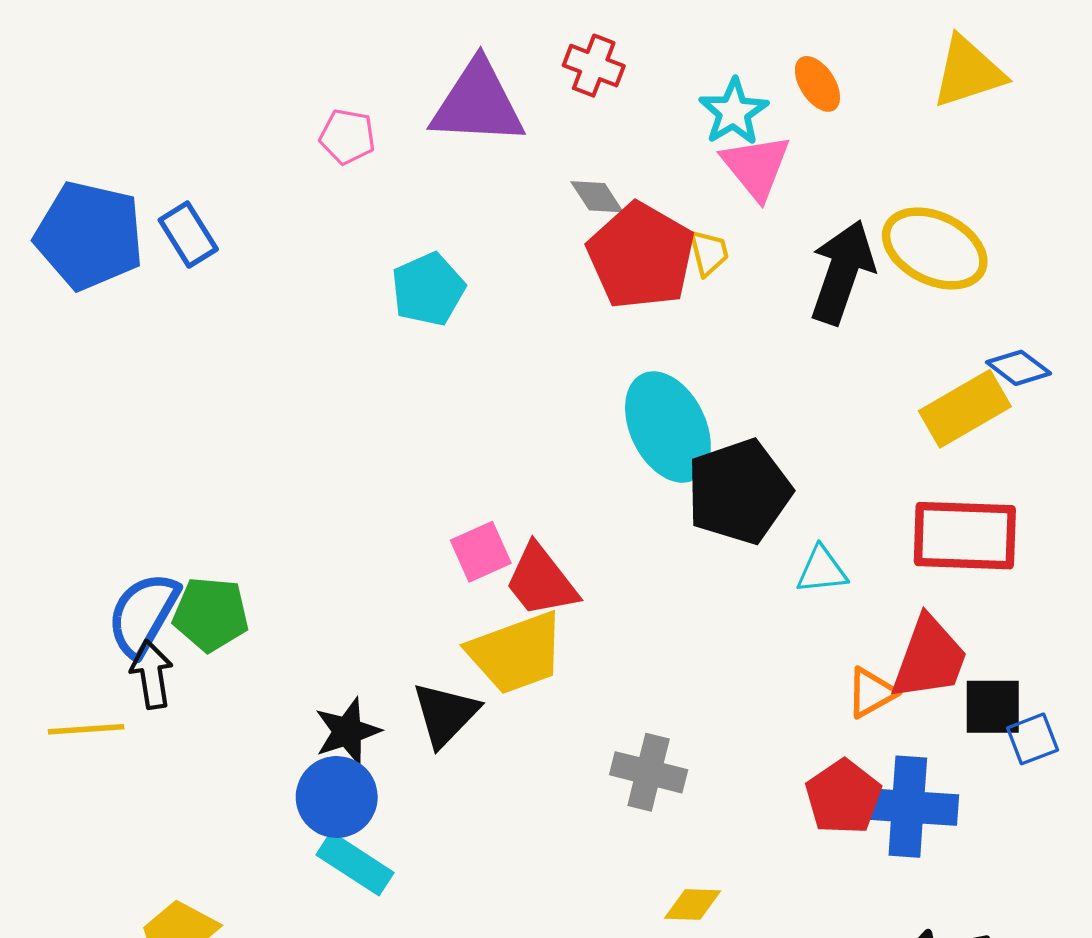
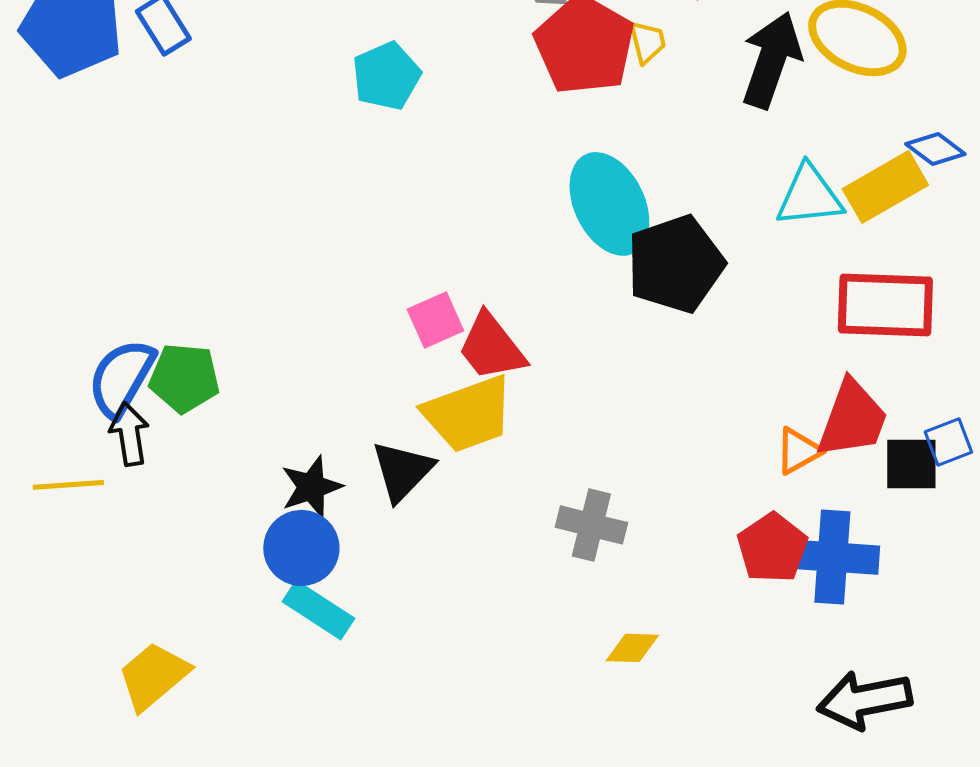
cyan triangle: (822, 570) -> (809, 196), moved, size x1.4
blue square: (1033, 739) -> (948, 442), moved

